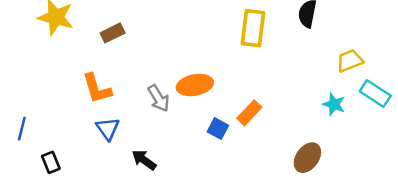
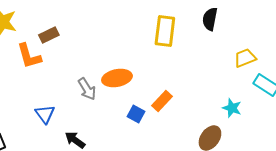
orange L-shape: (97, 89) -> (29, 56), moved
cyan star: (334, 104) -> (232, 108), moved

